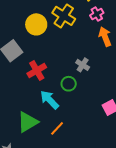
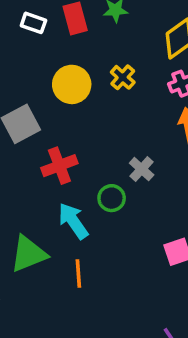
yellow cross: (64, 16) -> (123, 77), size x0.6
orange line: (57, 128) -> (78, 273), turned -56

